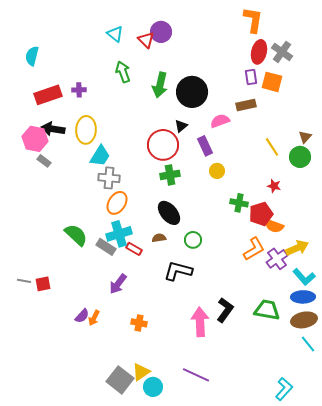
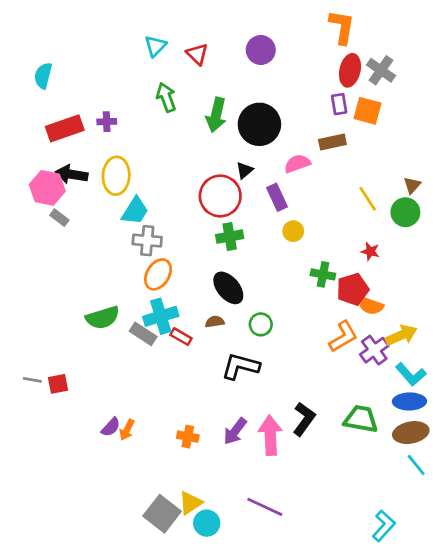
purple circle: (161, 32) -> (261, 50), moved
cyan triangle: (115, 34) -> (155, 46), turned 36
green semicircle: (76, 235) -> (103, 318), turned 120
purple arrow: (118, 284) -> (235, 431), moved

